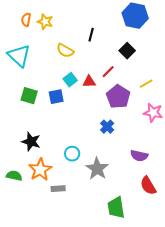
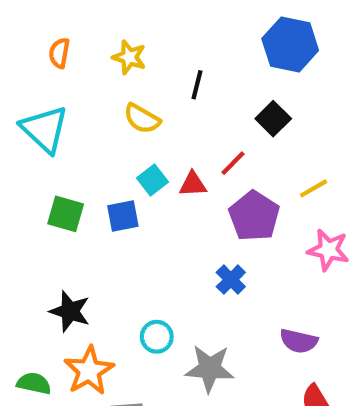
yellow star: (45, 22) -> (129, 57), moved
gray star: (97, 169) -> (210, 369), turned -30

